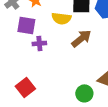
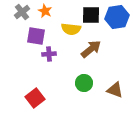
green circle: (84, 93) -> (84, 83), moved

